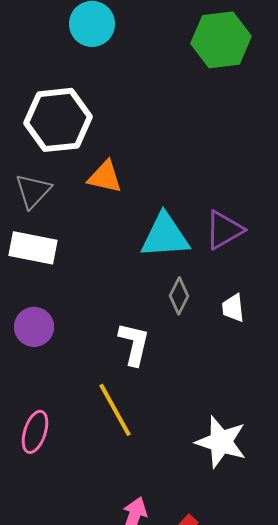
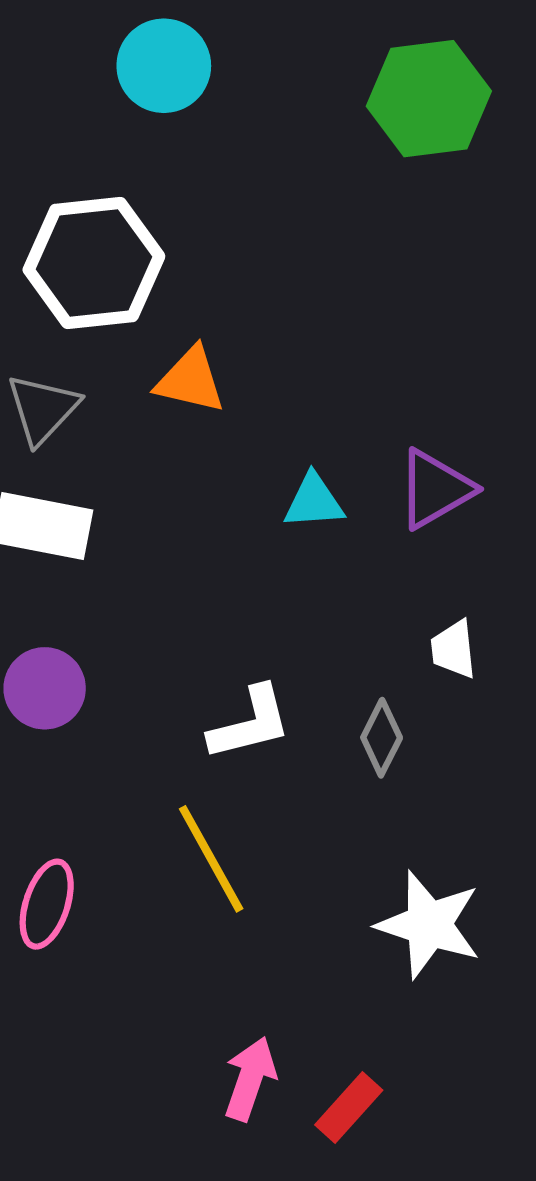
cyan triangle: (165, 236) -> (314, 501), size x0.6
gray diamond: (179, 296) -> (382, 738), moved
white L-shape: (134, 344) -> (250, 723), turned 63

